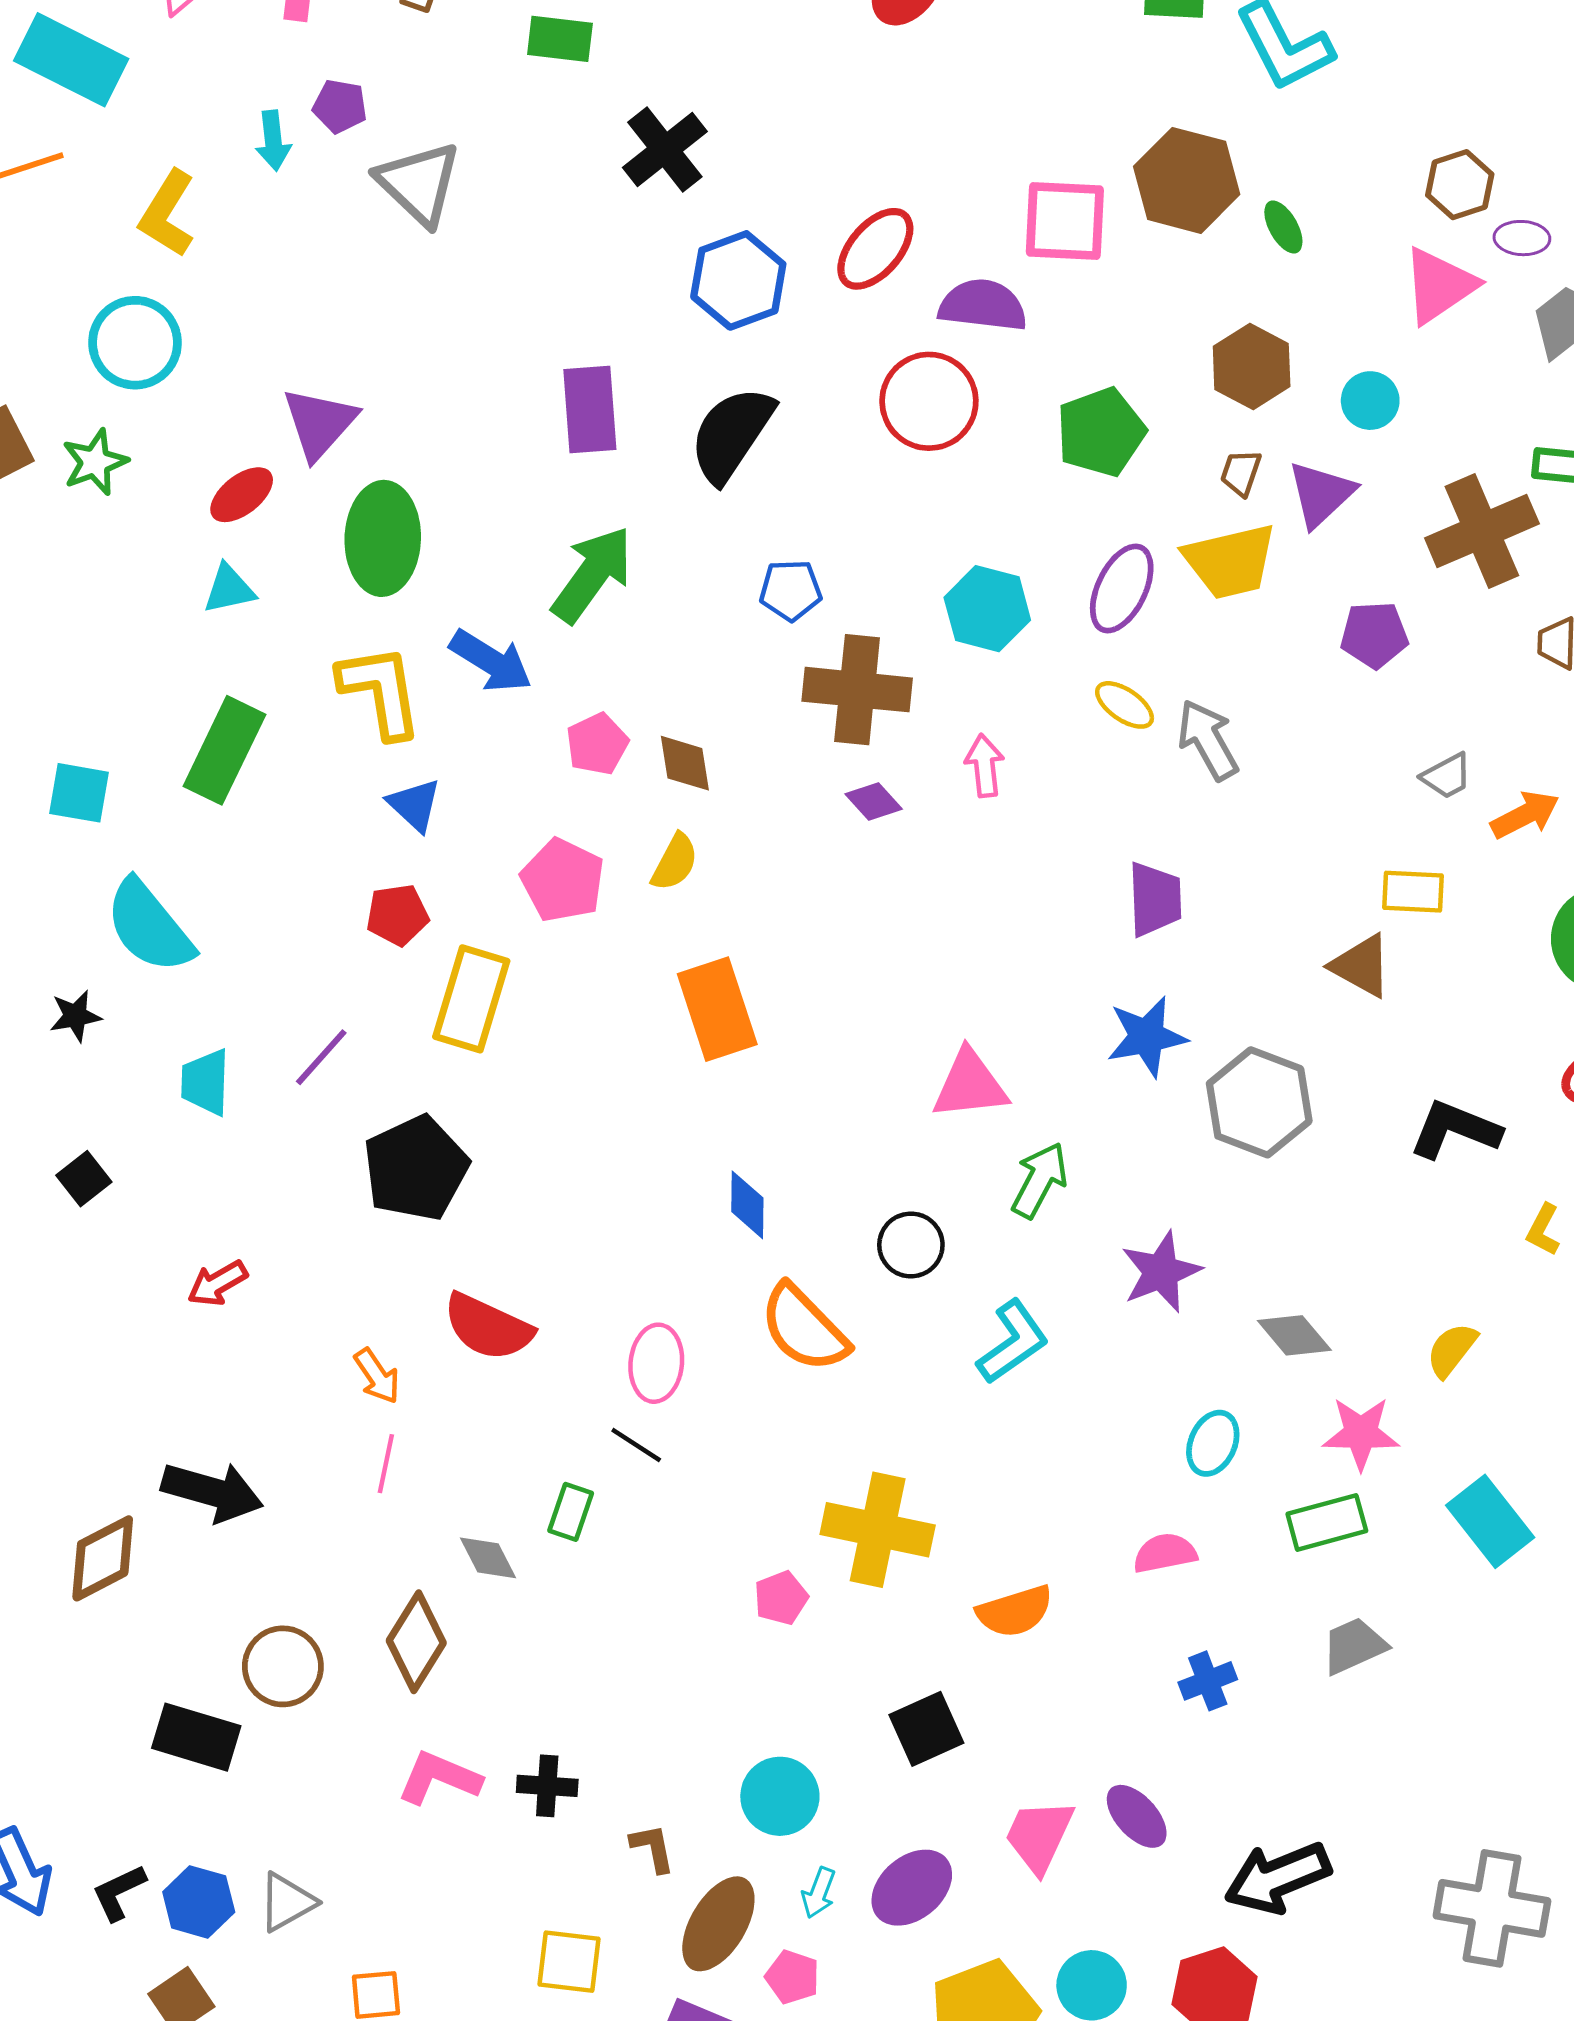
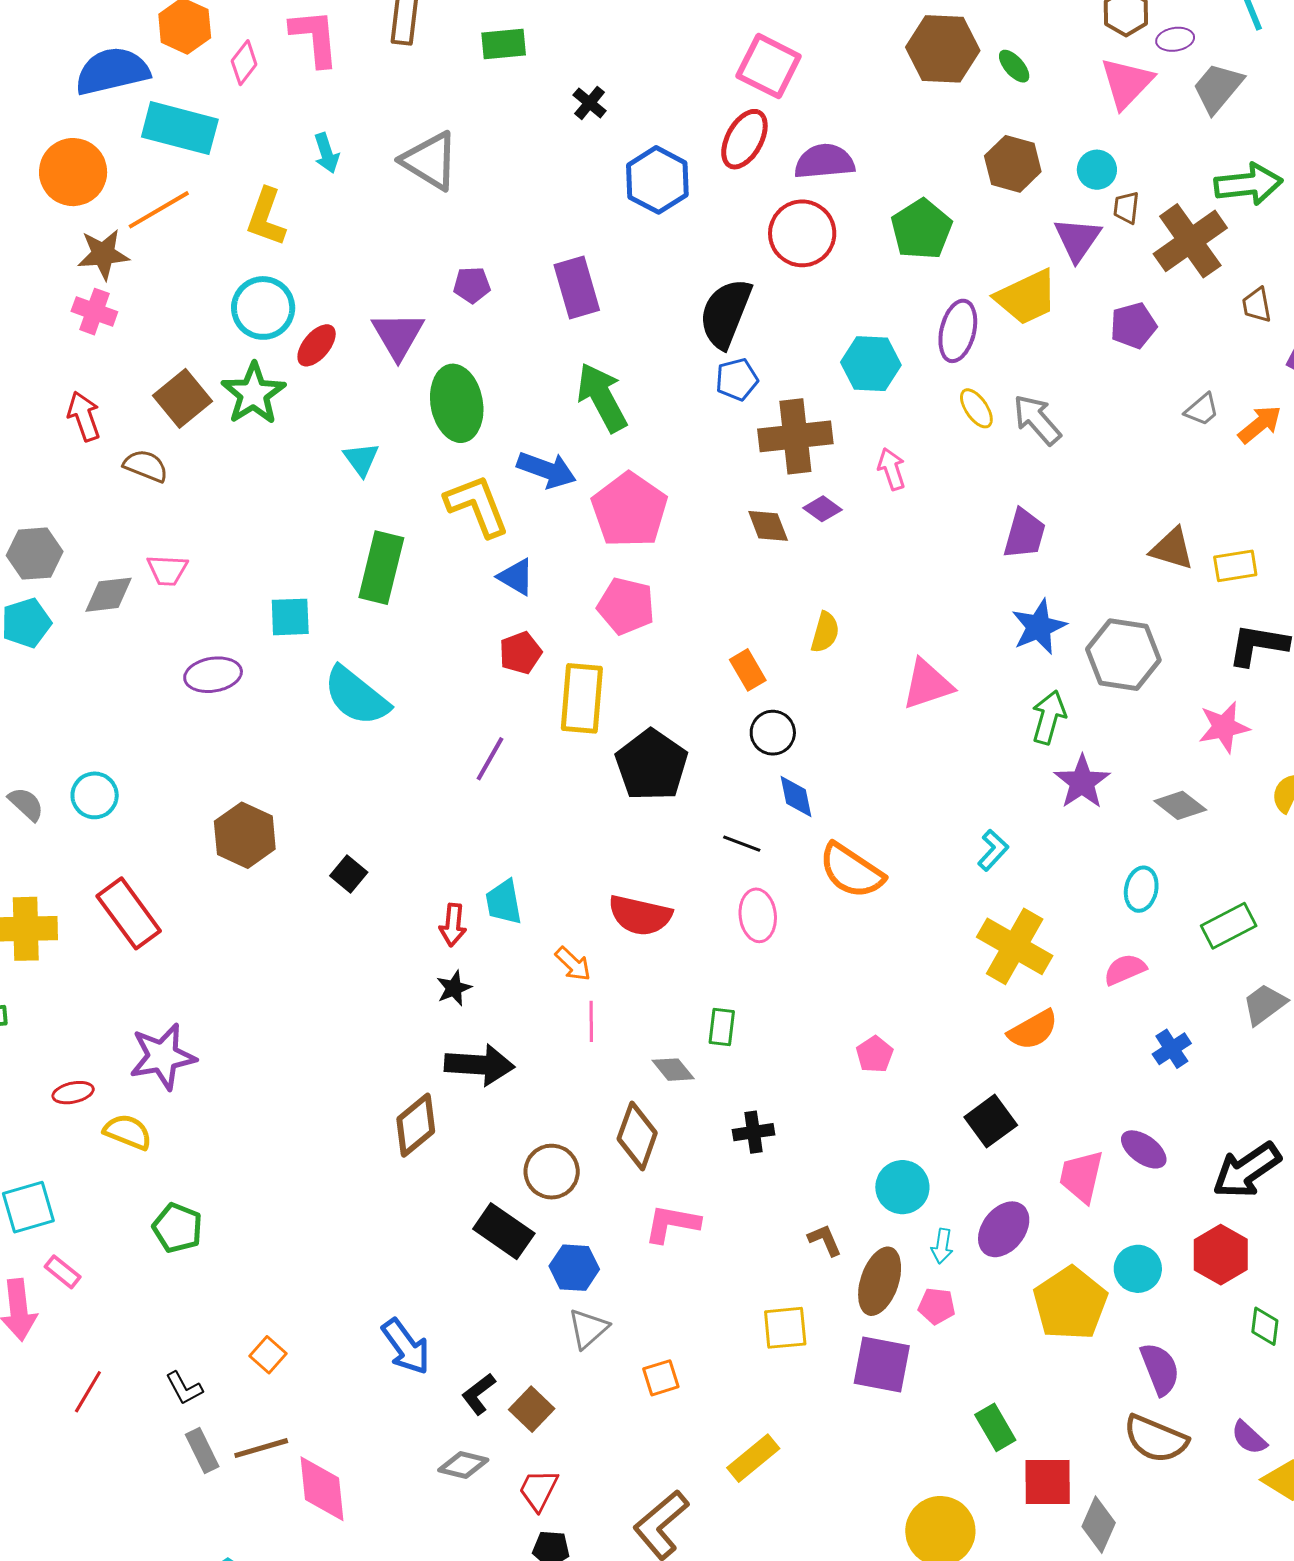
purple pentagon: (340, 106) -> (472, 285), moved
black cross: (665, 149) -> (590, 103), size x0.6
pink square: (1065, 221) -> (769, 66), moved, turned 36
black semicircle: (732, 434) -> (725, 313), moved
green star: (95, 462) -> (253, 394), size x1.4
brown trapezoid: (1241, 473) -> (1126, 208), moved
red ellipse: (242, 495) -> (317, 345), moved
green arrow: (592, 574) -> (602, 397), turned -52
cyan triangle: (229, 589) -> (361, 459), turned -42
yellow ellipse: (1125, 705) -> (976, 408), turned 33
pink pentagon: (597, 744) -> (629, 510), size x1.8
brown diamond: (685, 763) -> (768, 526), moved
yellow semicircle: (675, 862) -> (825, 632), moved
yellow rectangle: (1413, 892) -> (1235, 566), moved
purple trapezoid: (1155, 899) -> (1024, 534), turned 30
orange rectangle: (717, 1009) -> (748, 670), size x0.6
black star: (75, 1016) -> (454, 988), moved
cyan trapezoid: (205, 1082) -> (504, 902), moved
black pentagon: (416, 1168) -> (652, 765), moved
green arrow: (1040, 1180) -> (1049, 717), moved
black circle: (911, 1245) -> (773, 733), moved
red arrow: (217, 1283) -> (453, 925), turned -42
cyan L-shape: (1013, 1342) -> (993, 850), size x0.7
pink star: (1361, 1433) -> (1224, 727), moved
black line: (636, 1445) -> (742, 844), moved
yellow cross: (878, 1530) -> (1015, 946), moved, turned 30
black rectangle: (196, 1737) -> (504, 1231), turned 30
black cross: (547, 1786) -> (753, 1132), moved
black L-shape: (119, 1892) -> (479, 1394), moved
blue hexagon: (199, 1902) -> (574, 1268), moved

